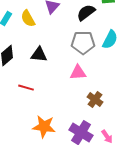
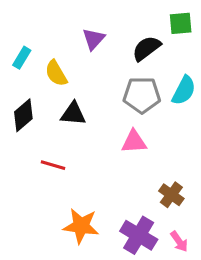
yellow semicircle: (28, 19) -> (56, 73), moved
brown cross: (95, 100) -> (171, 195), moved

